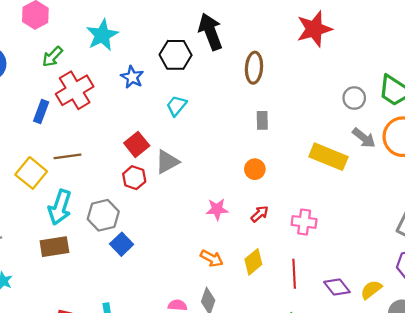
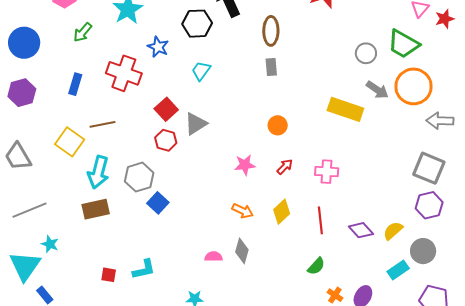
red cross: (75, 90) -> (124, 73), moved, turned -36
gray rectangle: (262, 120) -> (271, 67), moved

